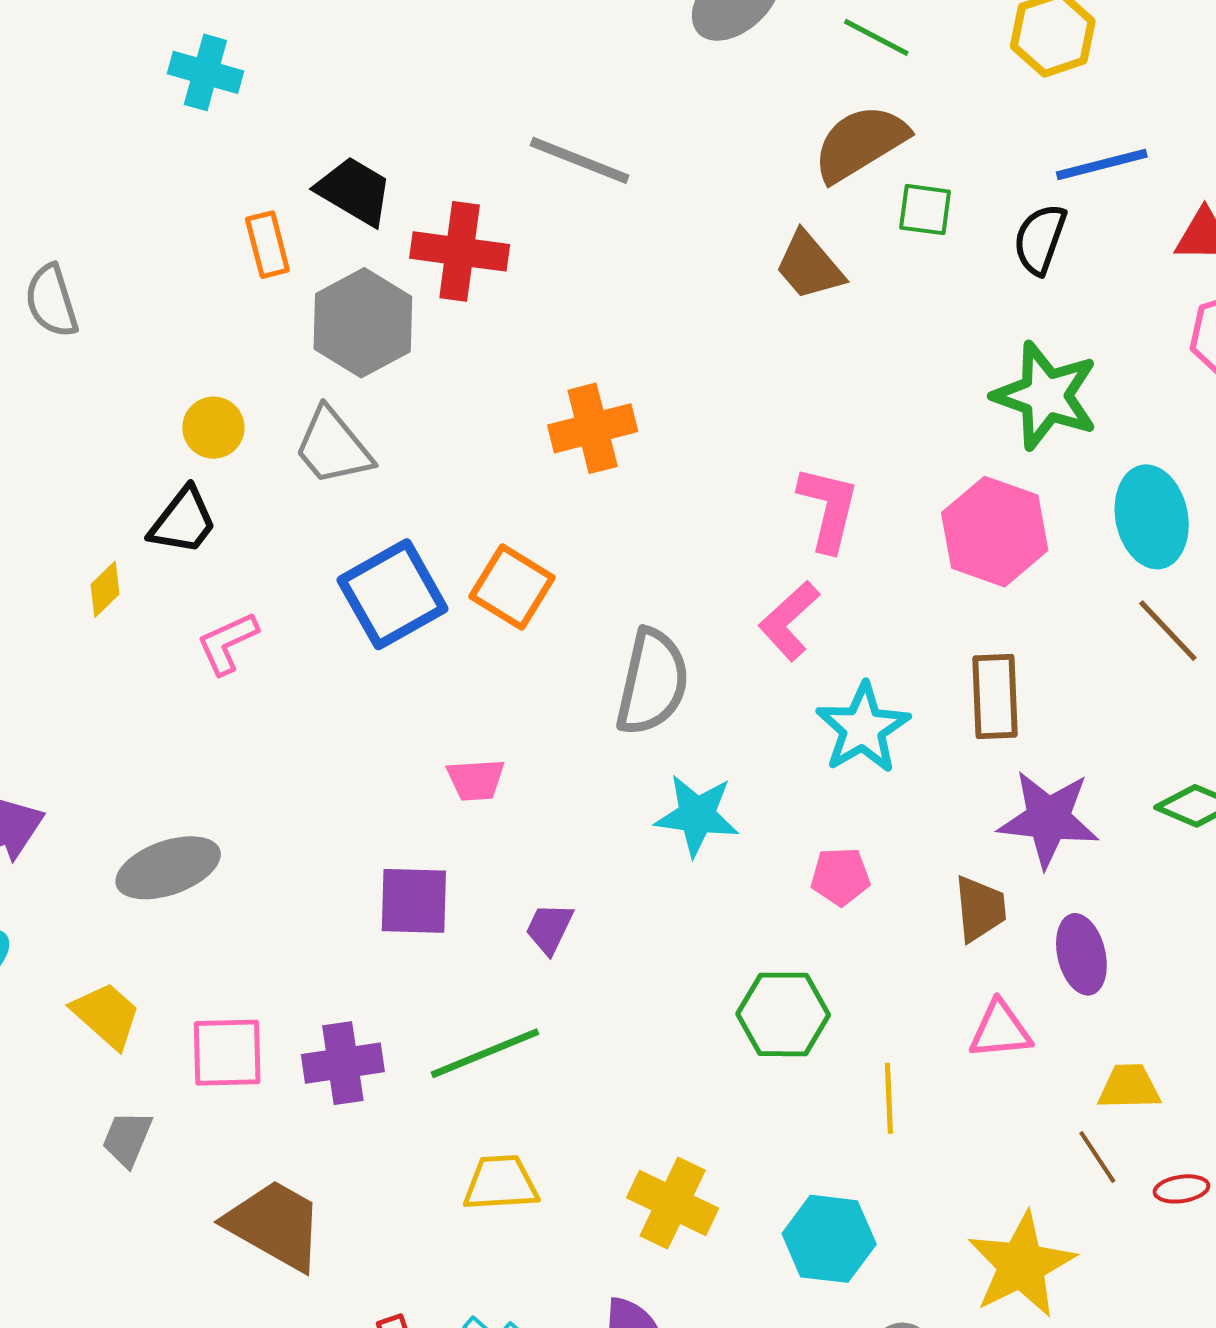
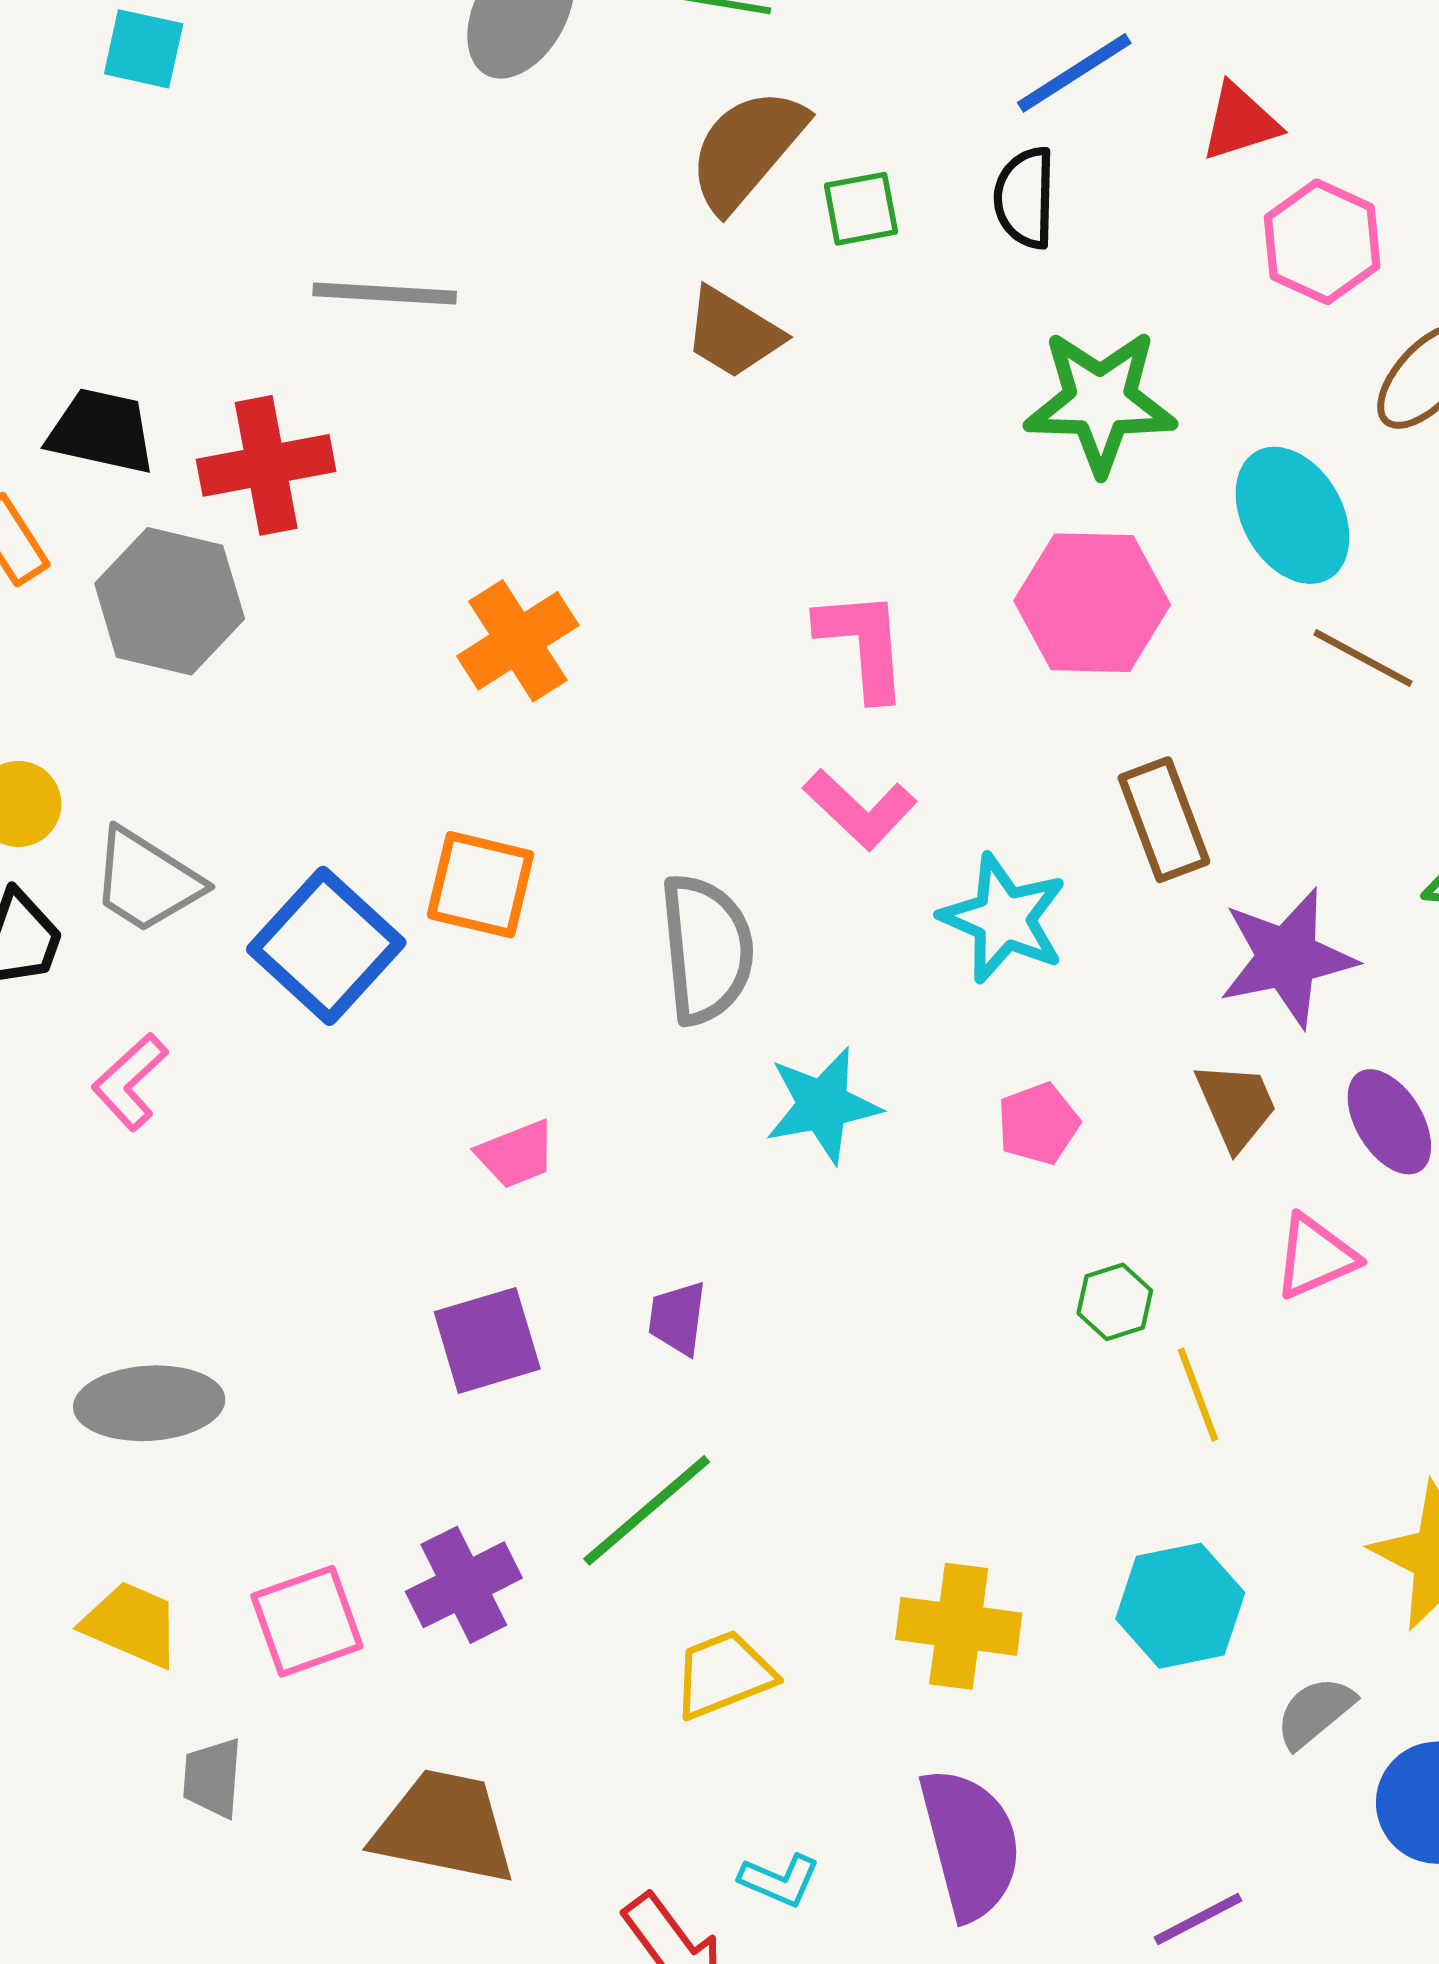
gray trapezoid: (333, 447) -> (147, 881), moved
pink L-shape: (789, 621) -> (860, 809), turned -76
gray ellipse: (168, 868) -> (149, 1403), turned 34
green hexagon: (783, 1014) -> (1115, 1302), moved, size x0.6

